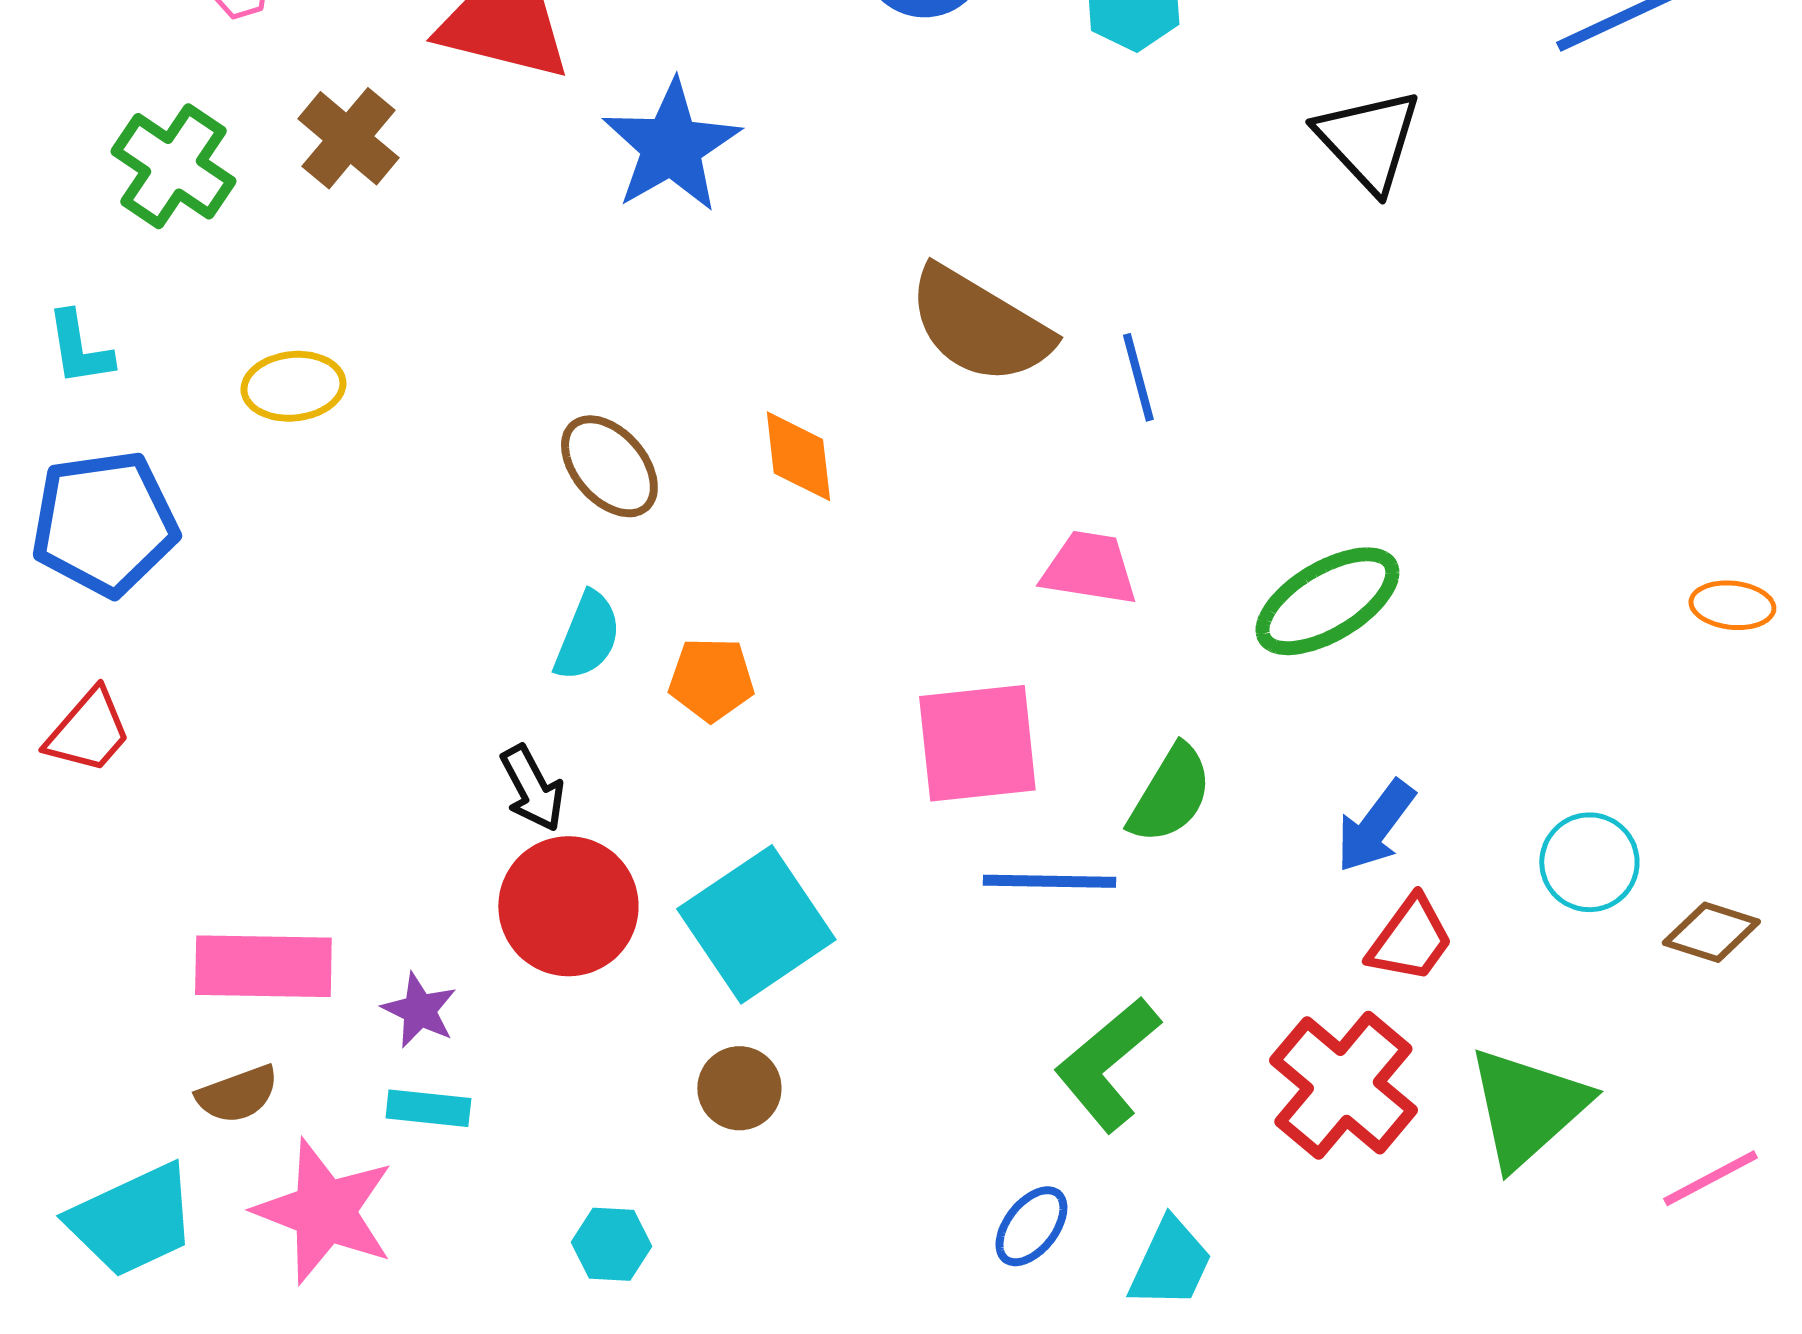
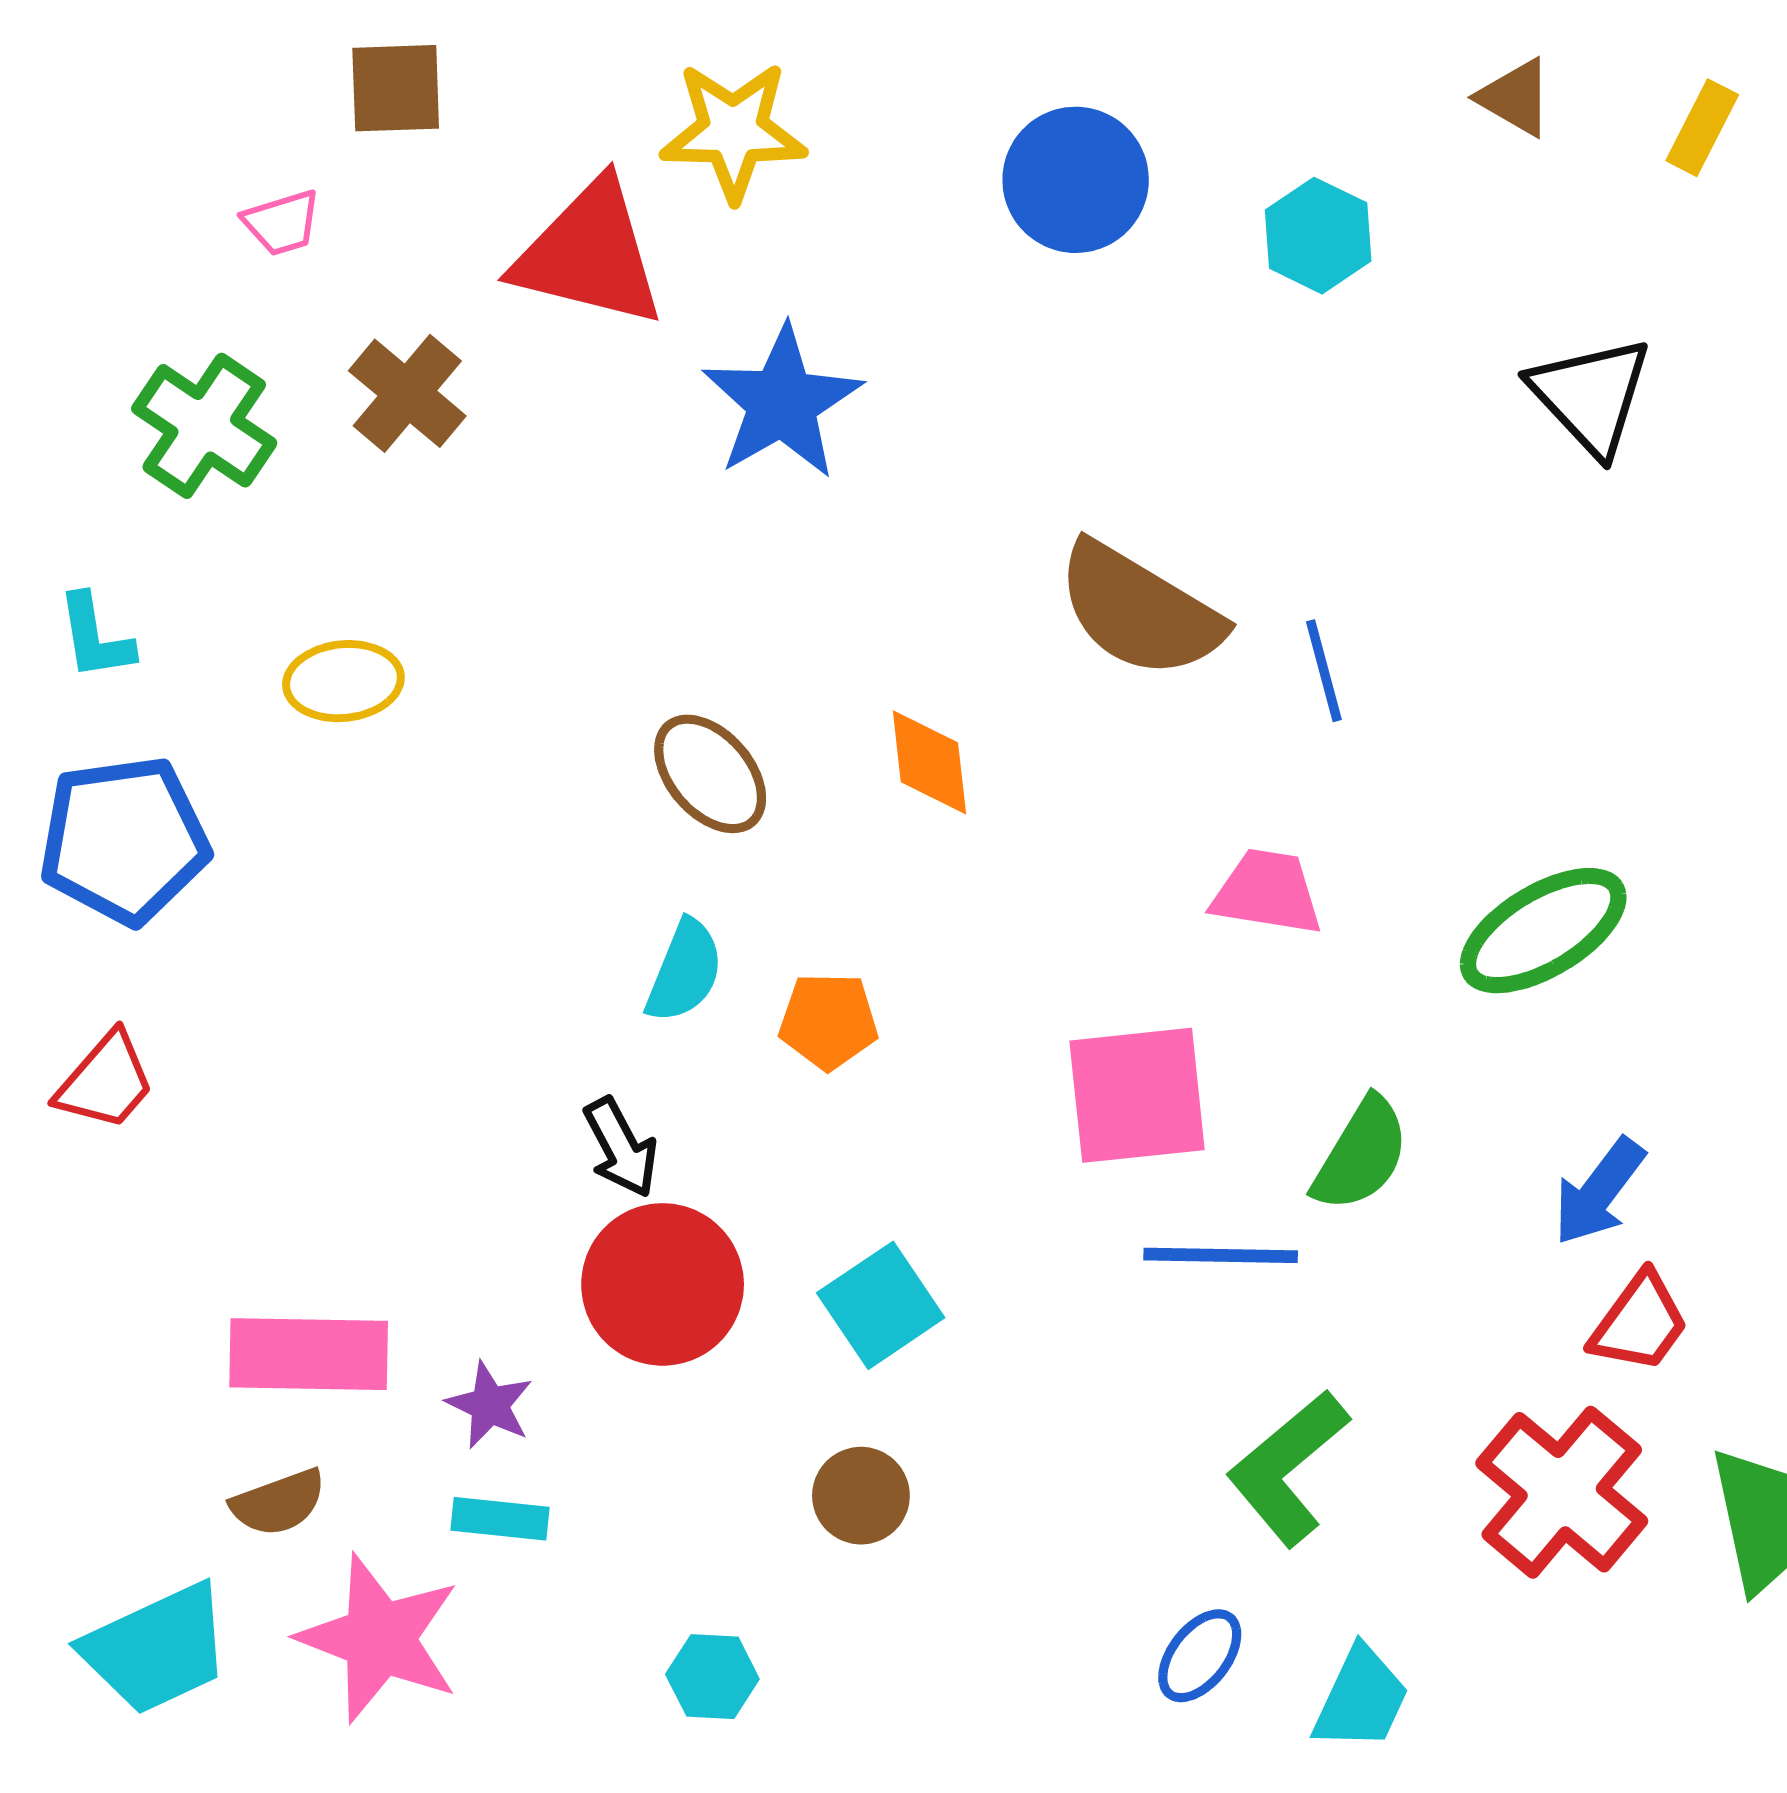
cyan square: (756, 924) -> (881, 1305), size x0.7

